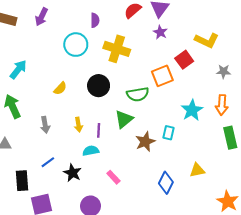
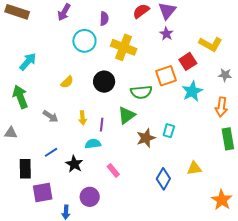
purple arrow: (42, 17) -> (64, 12), moved
cyan star: (192, 110) -> (192, 91), moved
gray arrow: (45, 125) -> (51, 116), turned -49

